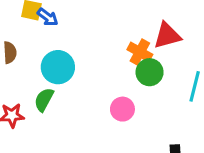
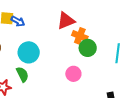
red triangle: (167, 36) -> (66, 21), moved
green semicircle: (44, 100) -> (22, 74), turned 133

